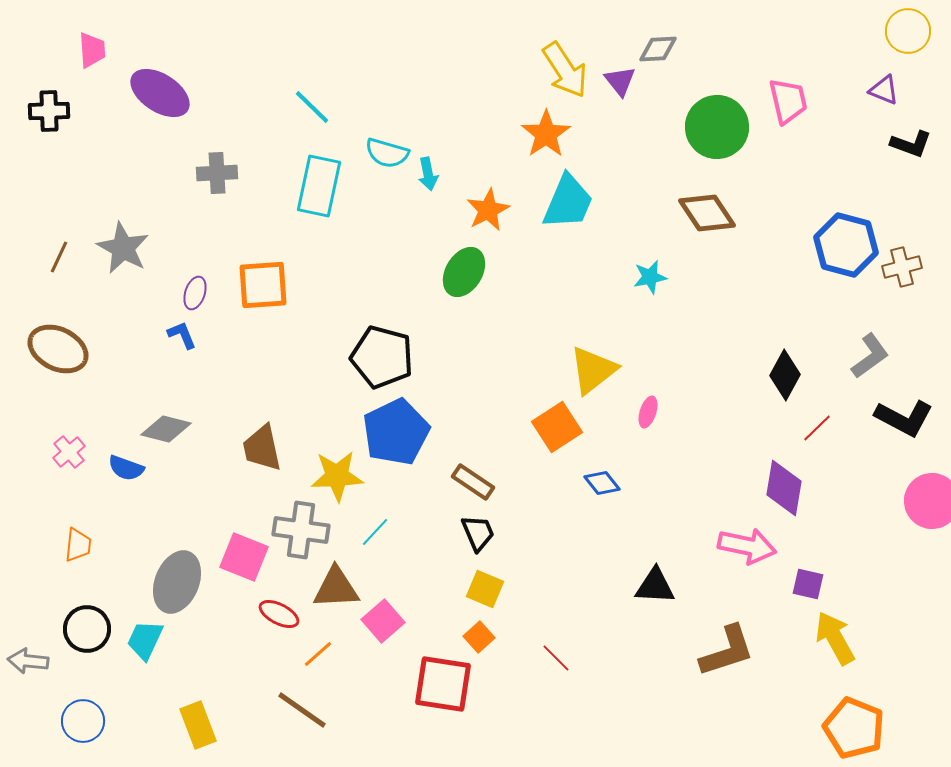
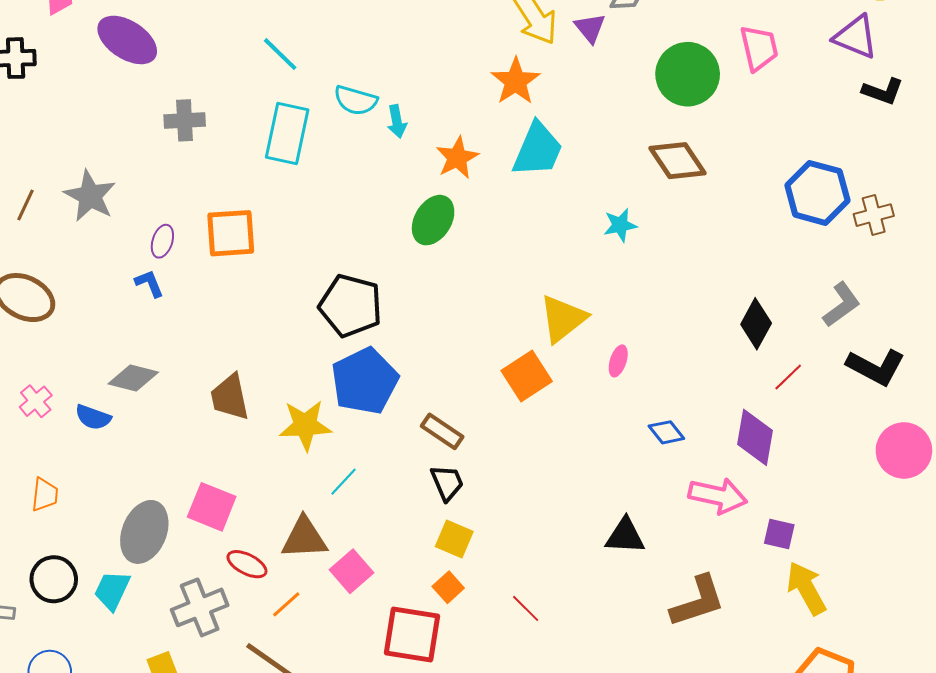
purple triangle: (884, 90) -> (856, 37), size x1.5
blue diamond: (602, 483) -> (666, 432), moved
gray cross: (301, 530) -> (200, 607), moved, turned -30

